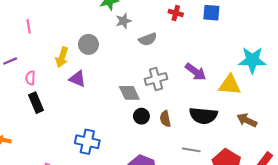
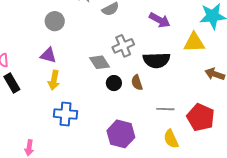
yellow arrow: (62, 57) -> (54, 80), moved
purple arrow: (196, 72) -> (160, 20), moved
black semicircle: (203, 116) -> (156, 60), moved

